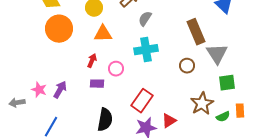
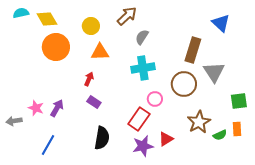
brown rectangle: (196, 32) -> (193, 50), turned 40
brown circle: (187, 66) -> (184, 84), size x1.6
pink circle: (116, 69) -> (155, 99), moved
green square: (227, 83) -> (239, 101), moved
purple rectangle: (97, 84) -> (94, 102), turned 32

